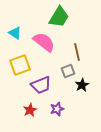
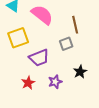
black star: (82, 85) -> (80, 72), moved

